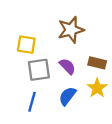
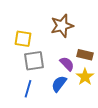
purple semicircle: (67, 66) -> (67, 64), moved

